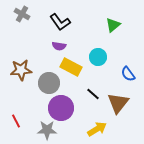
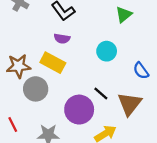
yellow rectangle: (71, 67) -> (53, 63), moved
gray circle: (49, 83) -> (36, 89), moved
purple circle: (61, 108) -> (79, 110), moved

